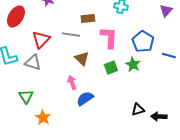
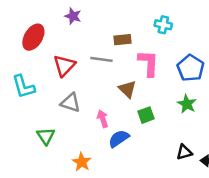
brown triangle: (82, 59) -> (127, 89), moved
gray triangle: (33, 63) -> (71, 103), moved
green star: (133, 65) -> (187, 104), moved
green square: (111, 68) -> (146, 115), moved
orange star: (43, 118) -> (82, 162), moved

